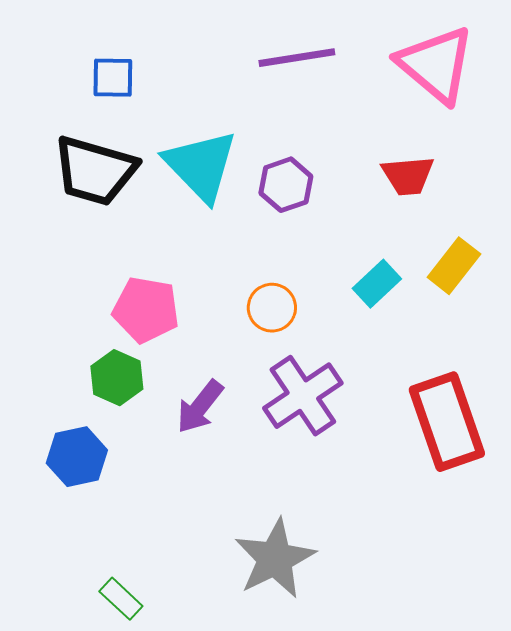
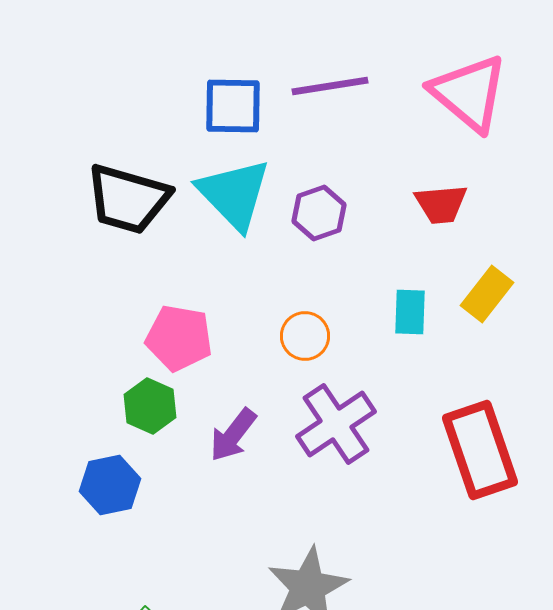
blue square: (113, 78) -> (233, 106), moved, size x1.4
cyan rectangle: (377, 284) -> (410, 312), turned -45

